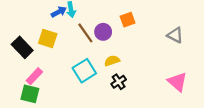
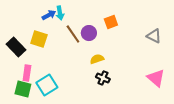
cyan square: (84, 71) -> (47, 85), moved
pink rectangle: (34, 76) -> (27, 73), turned -35
black cross: (119, 82) -> (103, 78), turned -32

